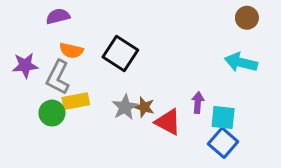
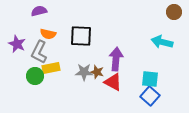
brown circle: (247, 18) -> (174, 12), moved
black square: (120, 53) -> (81, 36), turned -30
purple star: (25, 65) -> (17, 44), turned 30
purple arrow: (198, 103) -> (116, 59), moved, size x1.6
gray star: (125, 107) -> (84, 72), turned 30

